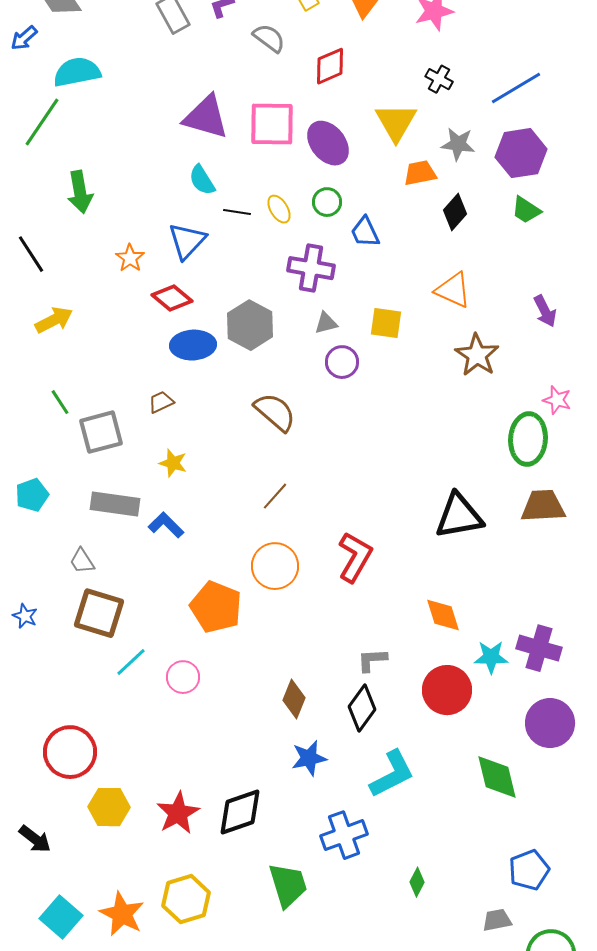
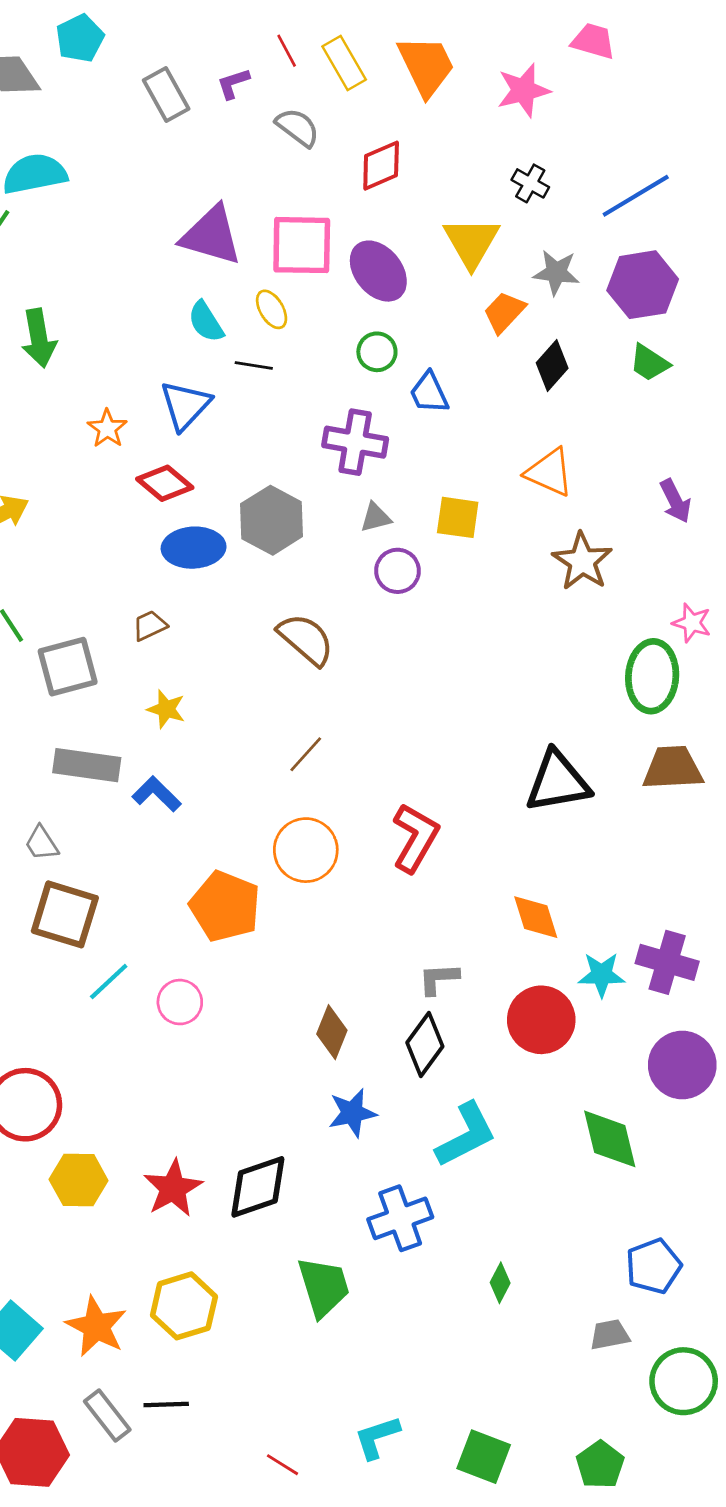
orange trapezoid: (420, 173) -> (504, 312), turned -36
yellow ellipse: (279, 209) -> (272, 309), moved

